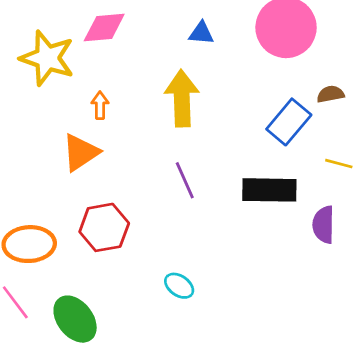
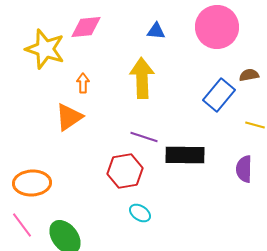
purple line: (185, 180) -> (144, 137), turned -48
black rectangle: (269, 190) -> (185, 155), moved
red hexagon: (104, 227) -> (125, 171), moved

